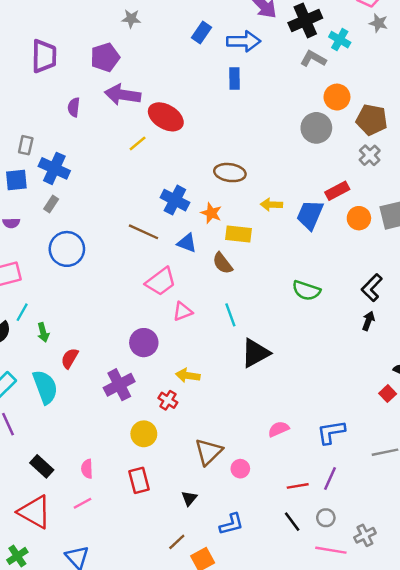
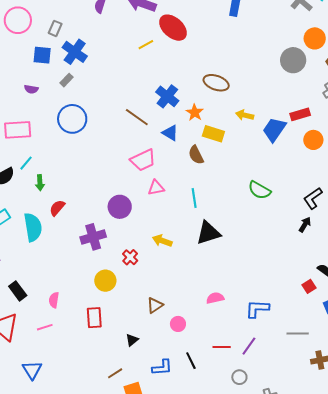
yellow arrow: (188, 376) -> (162, 241), moved
brown triangle: (209, 452) -> (155, 305), size x0.7
black line: (292, 522) -> (191, 361), moved

